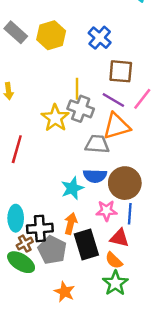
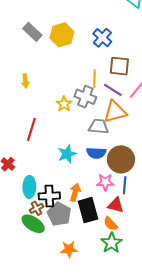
yellow line: (77, 89) -> (95, 79), moved
yellow star: (55, 118) -> (64, 104), size x0.7
cyan star: (72, 188) -> (67, 154), moved
orange star: (65, 292) -> (69, 249), turned -30

